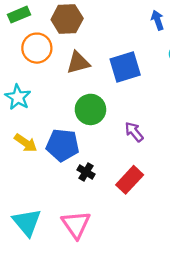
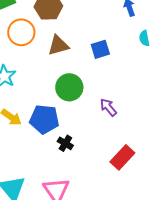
blue square: (125, 67) -> (100, 49), size x0.7
red rectangle: (130, 180) -> (122, 157), moved

